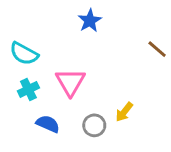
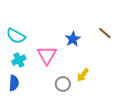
blue star: (90, 21) -> (73, 39), moved
blue semicircle: (48, 124) -> (14, 83), moved, turned 70

